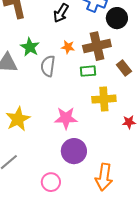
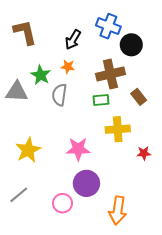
orange star: (68, 47) -> (68, 67), moved
pink circle: (51, 182) -> (63, 203), moved

